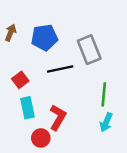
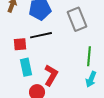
black line: (60, 69) -> (41, 35), moved
red square: (20, 80) -> (20, 44), turned 32

